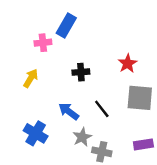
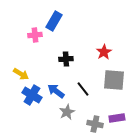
yellow arrow: (31, 78) -> (21, 74), moved, turned 91
blue cross: (36, 133) -> (32, 95), moved
gray cross: (102, 152) -> (95, 124), moved

